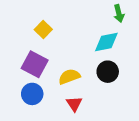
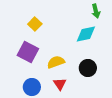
black circle: (108, 72) -> (88, 68), moved
blue circle: (32, 94) -> (32, 87), moved

